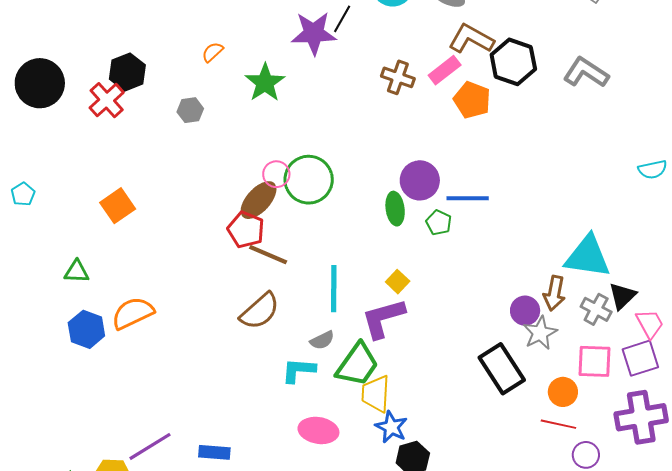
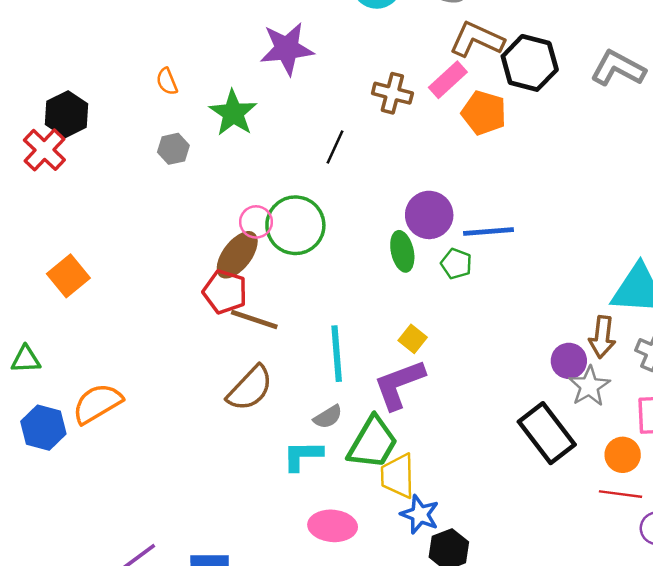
black line: (342, 19) -> (335, 147), moved
orange semicircle: (213, 52) -> (167, 81), turned -65
gray hexagon: (190, 110) -> (173, 149), moved

